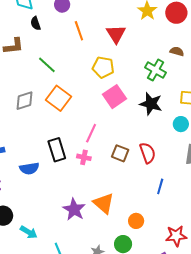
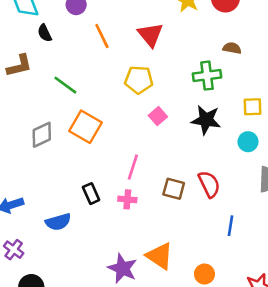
green cross: (155, 70) -> (207, 76), turned -30
pink square: (114, 97) -> (158, 116), size x0.6
black rectangle: (57, 150) -> (91, 194), size x0.7

